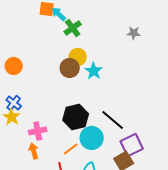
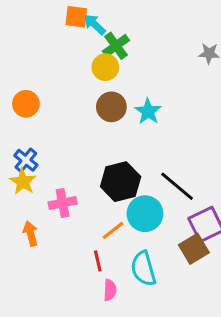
yellow circle: (78, 57) -> (105, 67), moved
orange arrow: (34, 151) -> (31, 234), moved

